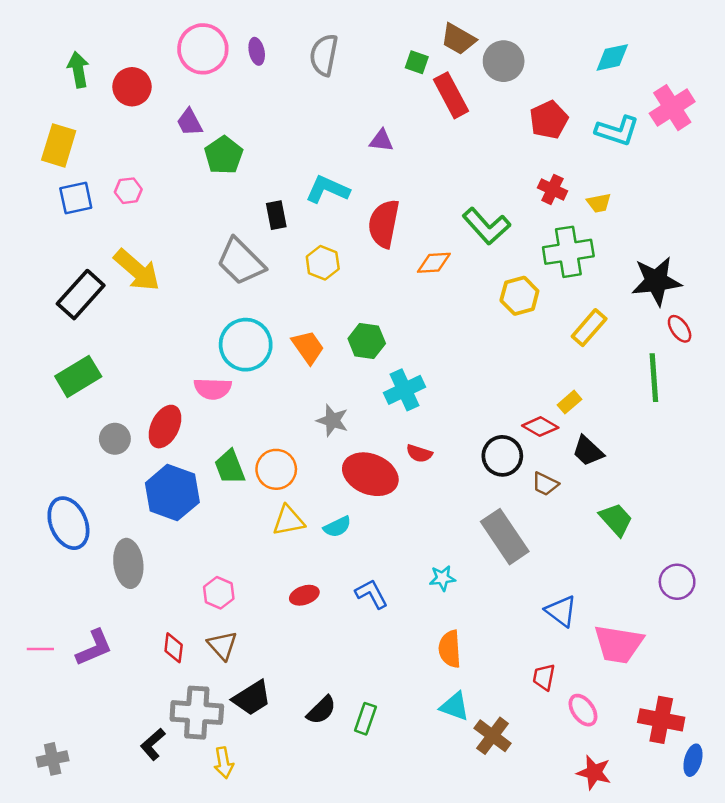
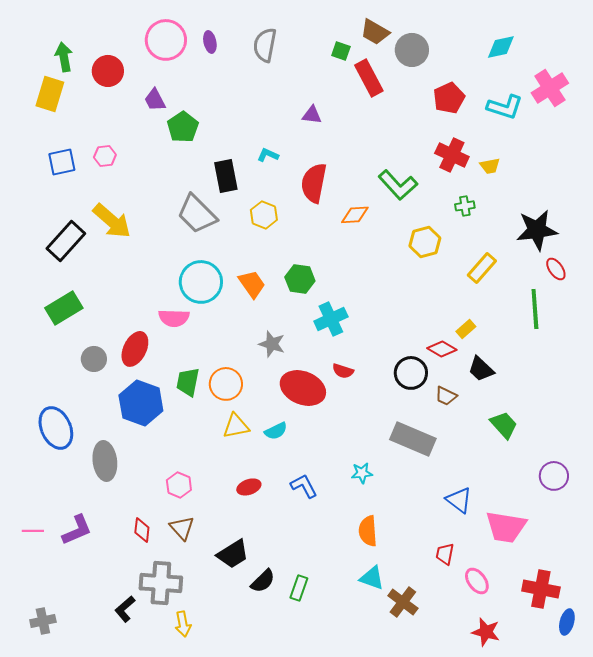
yellow rectangle: (59, 145) -> (50, 94), moved
cyan L-shape: (328, 189) -> (268, 155), size x0.6
red cross: (552, 189) -> (452, 155), size x1.4
black rectangle: (276, 215) -> (226, 176), size x1.4
green cross: (568, 252) -> (465, 206), size x0.5
green trapezoid: (230, 467) -> (188, 382), turned 32
gray rectangle: (505, 537) -> (413, 439), turned -33
black trapezoid: (252, 698) -> (233, 554), moved

